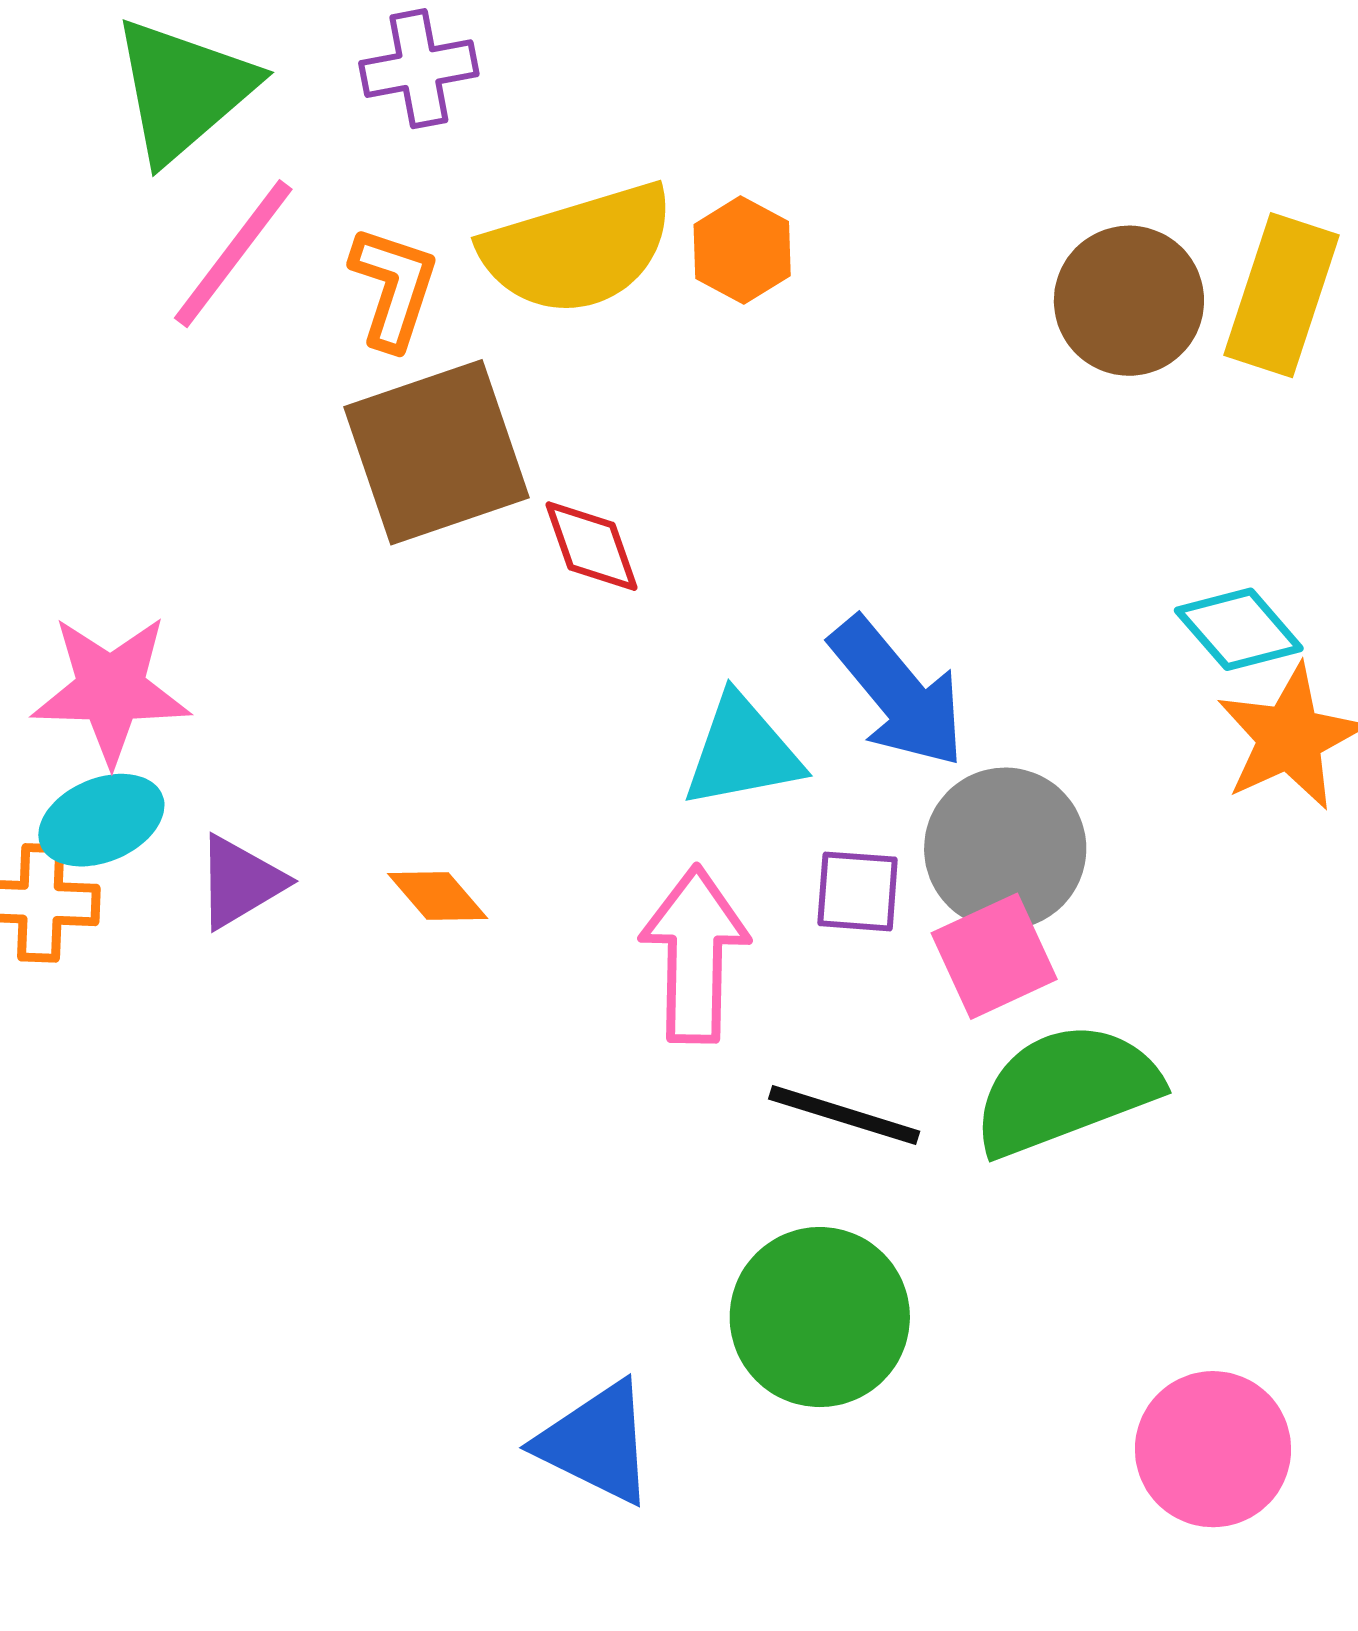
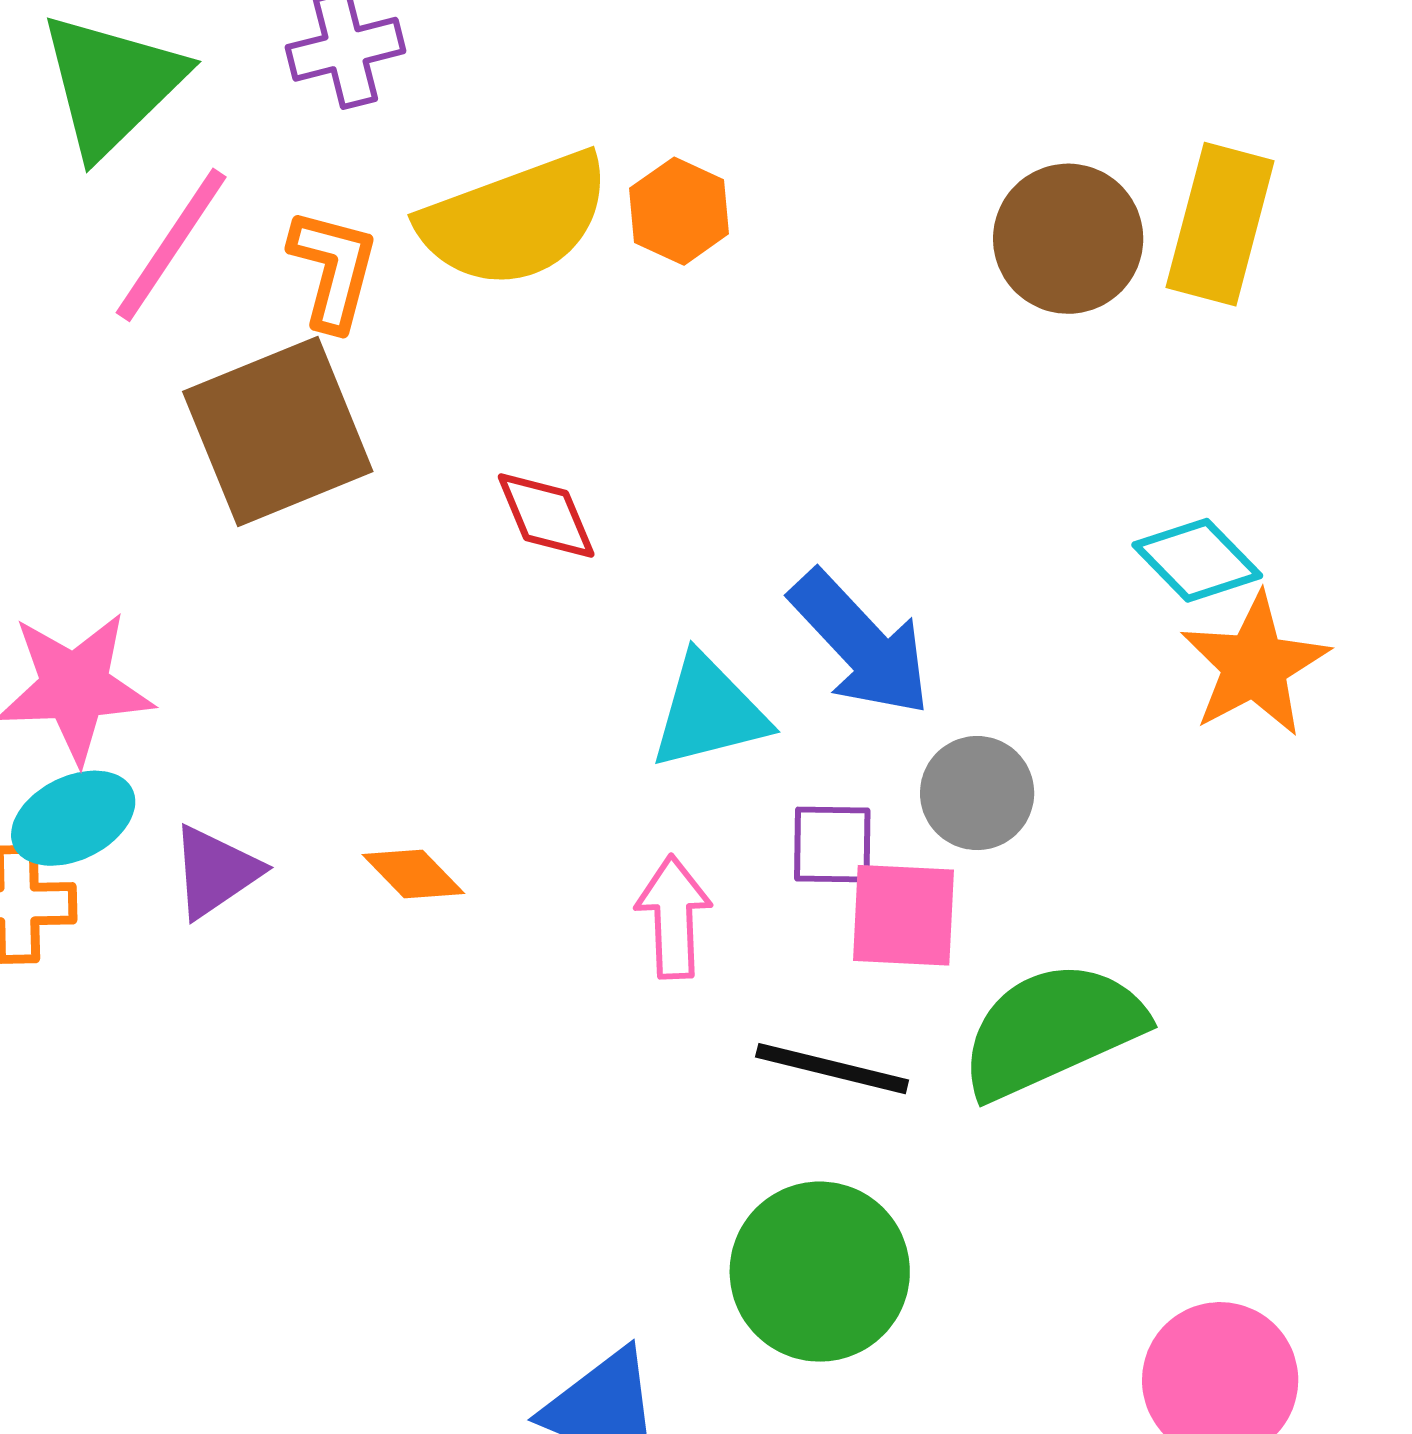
brown square: (436, 452) -> (278, 431), moved
gray circle: (1005, 849) -> (977, 793), size x0.7
pink arrow: (695, 954) -> (674, 917), size x0.7
pink square: (994, 956) -> (904, 915), moved, turned 31

